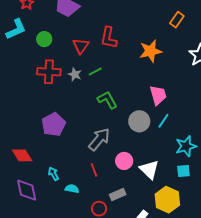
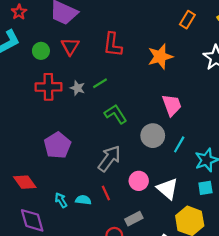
red triangle: (81, 46) -> (70, 46), moved
cyan line: (163, 121) -> (179, 144), moved
cyan semicircle: (72, 189) -> (83, 200), moved

